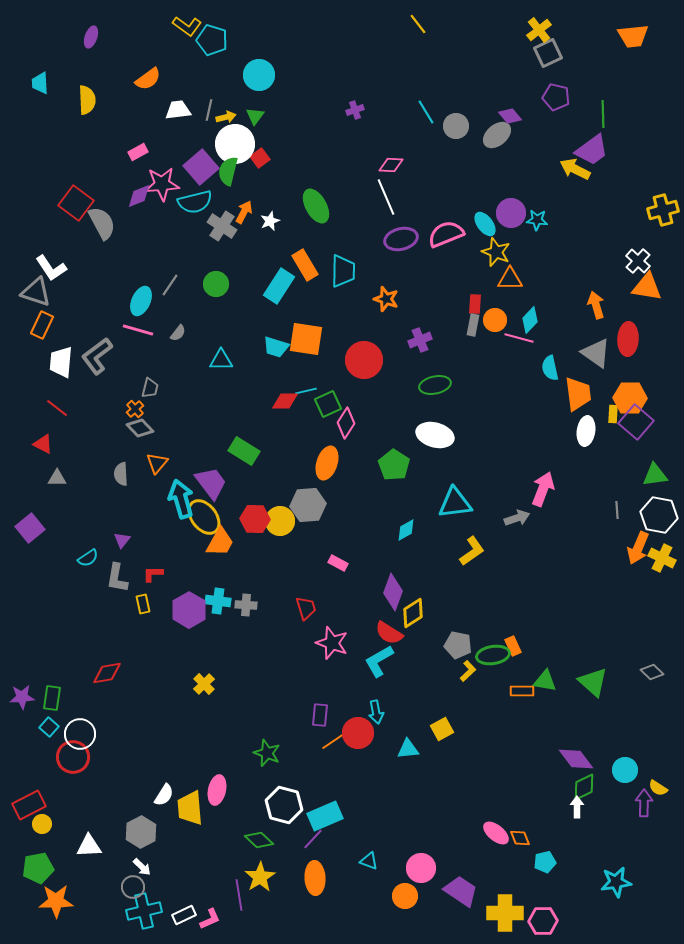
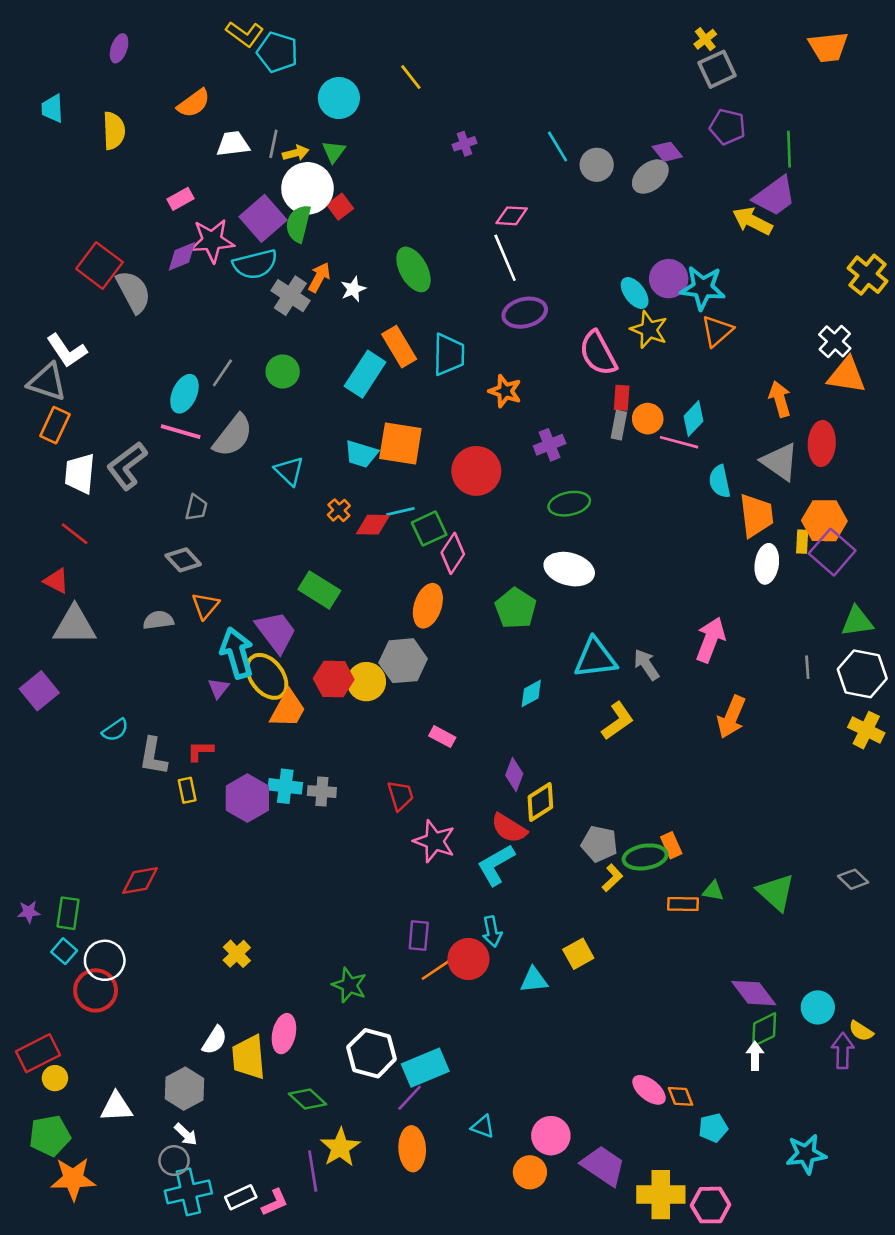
yellow line: (418, 24) -> (411, 77), moved
yellow cross: (539, 30) -> (705, 39), size x0.7
yellow cross: (663, 210) -> (868, 275), turned -36
cyan star: (537, 220) -> (703, 288), size x1.6
pink semicircle: (446, 234) -> (598, 353), moved, turned -96
orange triangle: (510, 279) -> (717, 331), moved, turned -40
gray semicircle: (178, 333) -> (233, 436), size x2.0
cyan triangle: (221, 360) -> (289, 471), turned 45
orange cross: (135, 409) -> (339, 510), moved
gray semicircle: (121, 474) -> (158, 620), turned 85
gray triangle: (57, 478) -> (75, 625), size x1.8
gray arrow: (517, 518) -> (646, 665), moved, turned -105
purple triangle: (122, 540) -> (219, 688), moved
orange arrow: (638, 548) -> (731, 717), moved
purple diamond: (393, 592) -> (514, 775), size x0.7
green triangle: (545, 681) -> (713, 891), size x0.7
yellow cross: (204, 684) -> (237, 954), moved
purple star: (22, 697) -> (29, 912), size x0.7
green diamond: (259, 840) -> (307, 1099), moved

